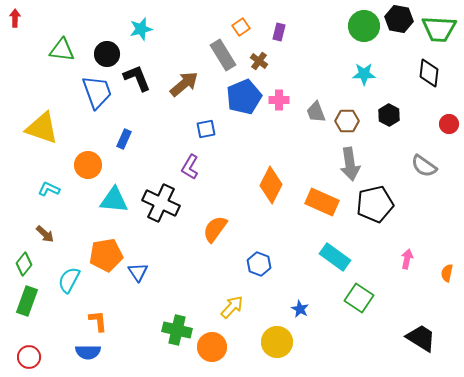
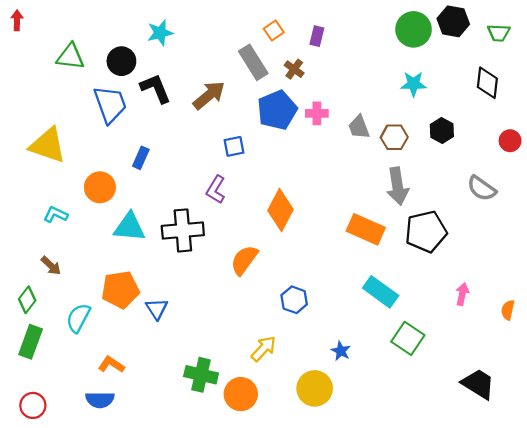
green trapezoid: (439, 29) -> (499, 33), size x0.6
orange diamond: (271, 185) -> (281, 210), moved
black cross: (161, 203) -> (183, 230), turned -30
orange L-shape: (98, 321) -> (111, 365), turned -50

